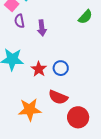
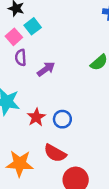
purple arrow: (42, 28) -> (46, 69), turned -126

